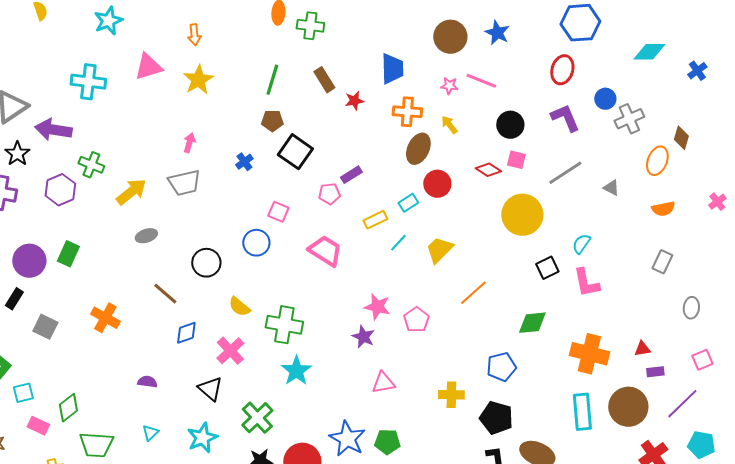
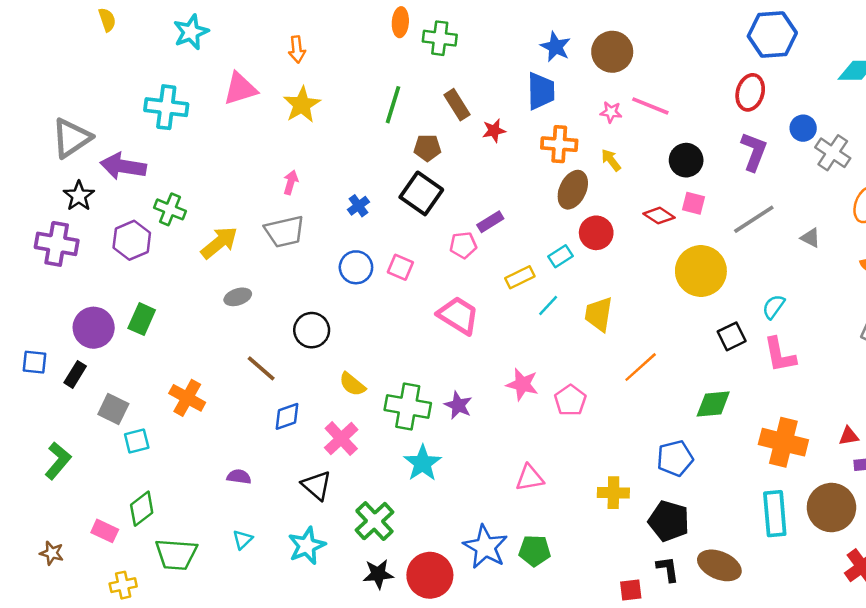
blue star: (497, 33) -> (556, 47), moved
purple L-shape: (565, 118) -> (754, 152), turned 44
gray cross: (629, 119) -> (833, 153), turned -32
brown pentagon: (272, 121) -> (427, 148), moved
blue circle: (256, 243) -> (356, 267), moved
yellow trapezoid: (439, 250) -> (599, 314), turned -36
purple star: (363, 337) -> (458, 405), moved
cyan square: (23, 393) -> (137, 441), moved

